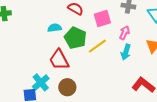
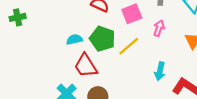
cyan semicircle: (55, 28) -> (74, 39), moved
cyan arrow: (126, 52) -> (160, 71), moved

